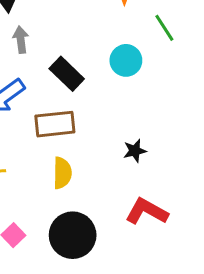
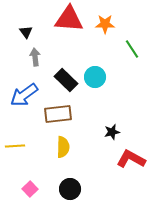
cyan circle: (126, 60) -> (95, 77), moved
red L-shape: (147, 211) -> (131, 159), moved
black circle: (73, 235) -> (70, 189), size x0.7

